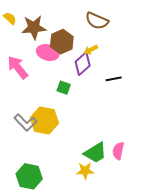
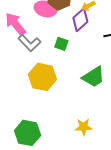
gray L-shape: (25, 122) -> (29, 43), moved
green trapezoid: (95, 153) -> (93, 77), moved

